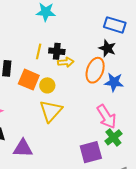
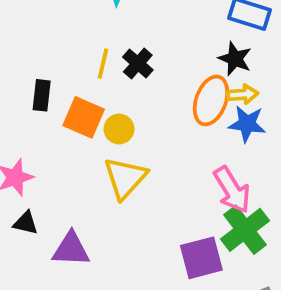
black cross: (57, 51) -> (138, 63), turned 35
yellow arrow: (66, 62) -> (243, 94), moved
green cross: (113, 137) -> (245, 230), size x1.4

